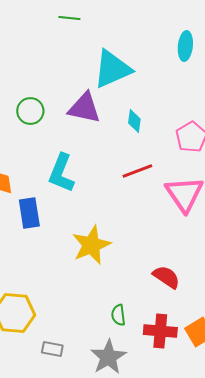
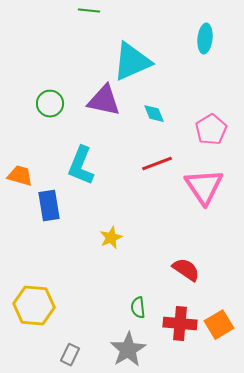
cyan diamond: (134, 121) -> (154, 114), turned -30
yellow star: (91, 245) -> (111, 238), size x0.6
gray rectangle: (52, 349) -> (70, 355), moved, turned -75

